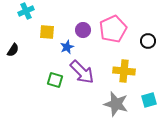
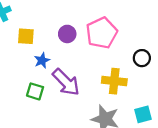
black circle: (148, 41) -> (142, 58), moved
blue star: (67, 47) -> (42, 60), moved

